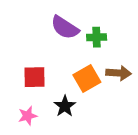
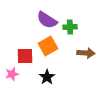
orange square: (87, 79) -> (48, 46), moved
pink star: (28, 116) -> (12, 74), moved

